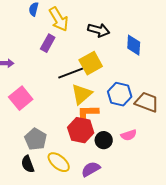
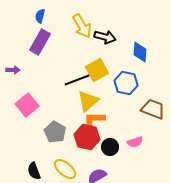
yellow arrow: (59, 19) -> (82, 26), moved
purple rectangle: (48, 43) -> (40, 42), moved, size x1.4
blue hexagon: (120, 94) -> (126, 83), moved
gray pentagon: (36, 139) -> (55, 132), moved

